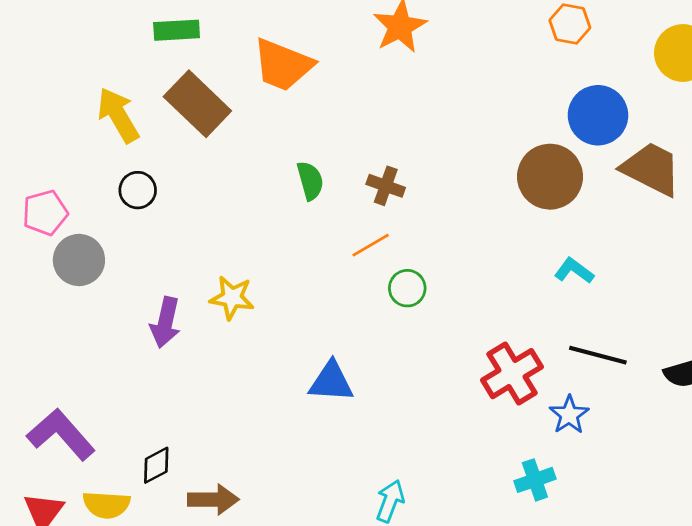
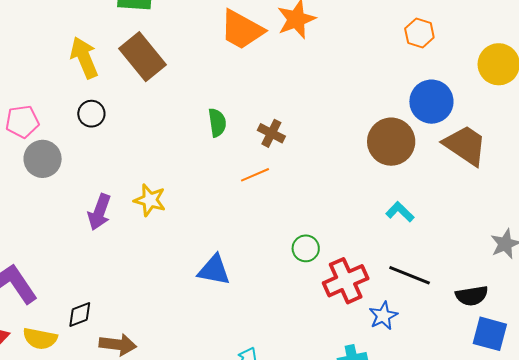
orange trapezoid: (283, 65) -> (242, 30), moved
green circle: (407, 288) -> (306, 248), moved

